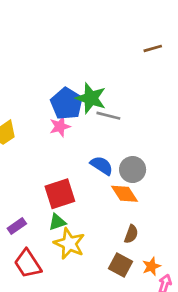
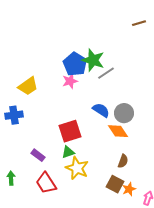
gray line: (108, 116) -> (106, 73), turned -48
purple rectangle: (17, 226) -> (38, 155), turned 72
orange star: (151, 266) -> (129, 189), moved

